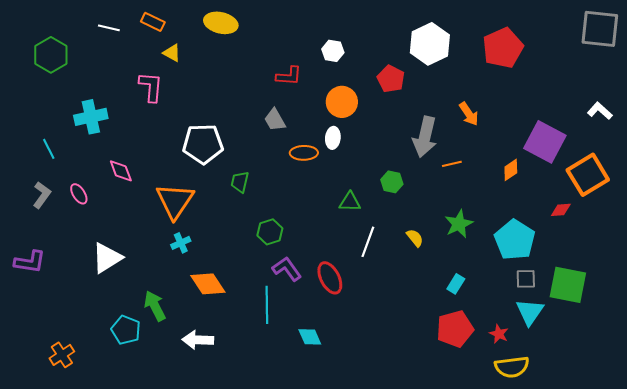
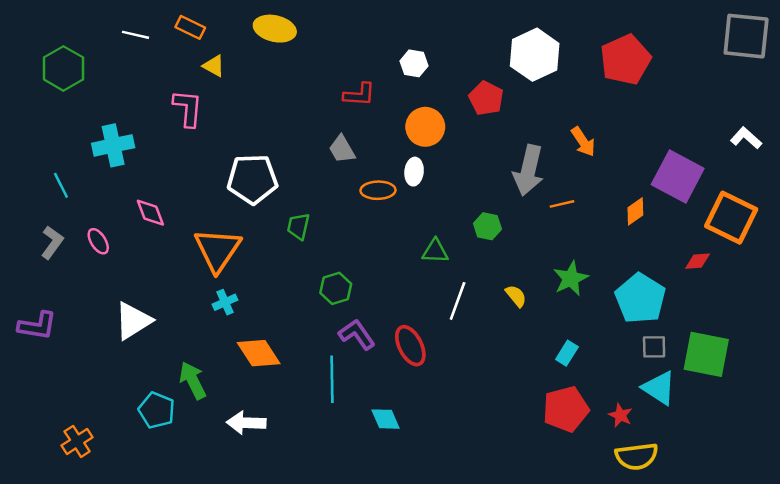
orange square: (588, 175) -> (731, 218), turned -33
cyan triangle: (530, 312) -> (659, 388), turned -32

